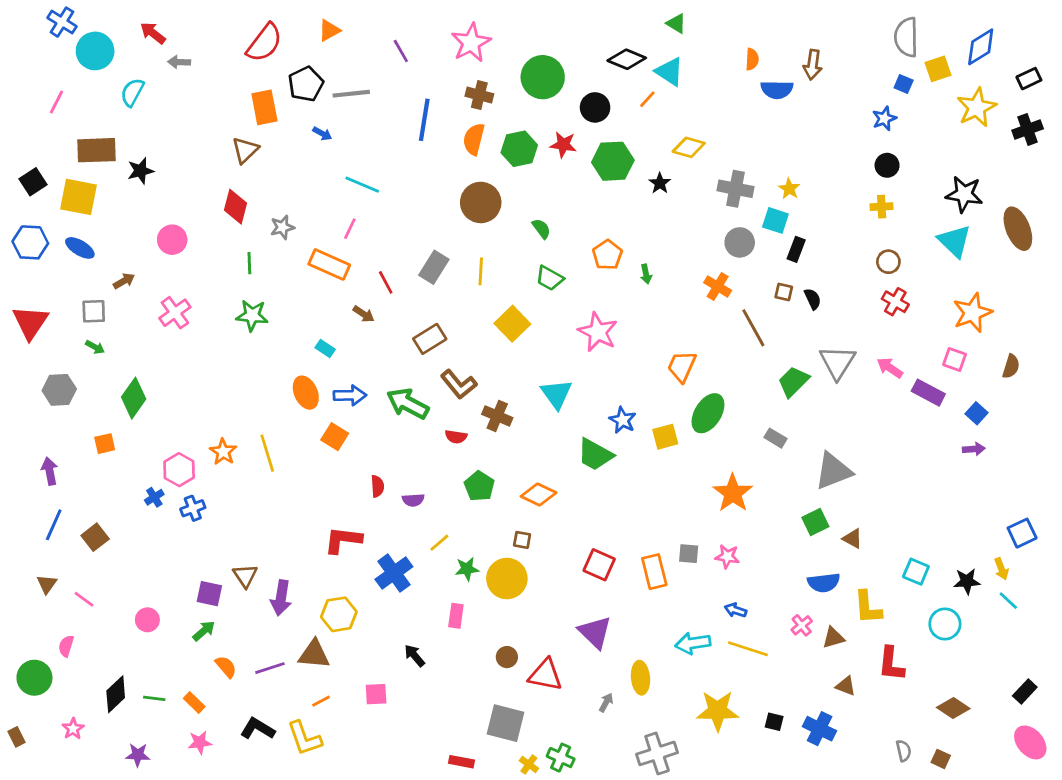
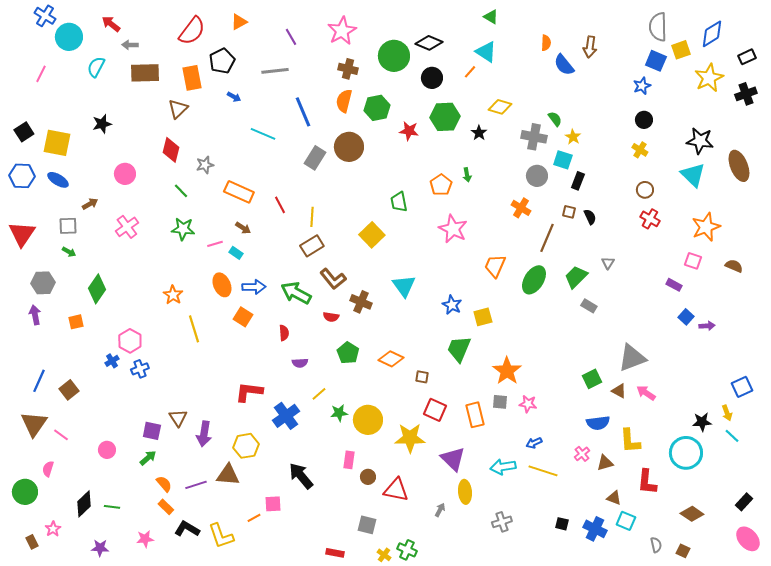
black diamond: (627, 59) -> (429, 43), moved
blue square: (904, 84) -> (656, 61), size x1.5
blue semicircle: (777, 90) -> (564, 65), turned 50
gray line: (351, 94) -> (275, 71), moved
blue line: (424, 120) -> (303, 112), moved, turned -32
red star: (563, 145) -> (409, 131), moved
brown rectangle: (96, 150) -> (145, 73), moved
yellow cross: (882, 207) -> (640, 150), turned 35
pink line: (350, 229) -> (215, 244), moved, turned 49
green semicircle: (541, 229) -> (555, 119), moved
green line: (249, 263) -> (181, 191), turned -42
gray rectangle: (434, 267) -> (315, 158), moved
yellow line: (481, 271) -> (312, 217), moved
green arrow: (646, 274) -> (467, 175), moved
green trapezoid: (550, 278) -> (399, 202), turned 50
brown arrow: (364, 314) -> (243, 228), moved
brown line: (753, 328) -> (547, 238), turned 52
pink star: (598, 332) -> (453, 229), moved
gray triangle: (837, 362) -> (608, 263), size x0.5
brown semicircle: (1011, 366) -> (734, 266), turned -84
pink arrow: (890, 368) -> (646, 393), moved
purple rectangle: (928, 393) -> (674, 285), size x0.7
green ellipse: (708, 413) -> (534, 280), moved
blue square: (977, 413) -> (686, 317), moved
gray rectangle: (775, 438) -> (589, 306), moved
orange star: (223, 452) -> (173, 295), moved
green trapezoid: (595, 455) -> (459, 349), moved, turned 84
purple arrow: (50, 471) -> (35, 315), moved
gray triangle: (833, 471) -> (632, 358), moved
red semicircle: (377, 486) -> (284, 333), moved
orange star: (733, 493) -> (507, 371), moved
brown square: (522, 540) -> (422, 377), moved
cyan square: (916, 572) -> (626, 521), moved
brown triangle: (47, 584) -> (34, 424), size x1.8
blue arrow: (736, 610) -> (534, 443), turned -42
pink rectangle: (456, 616) -> (349, 460), moved
cyan circle: (945, 624) -> (686, 453), size x1.4
purple triangle: (595, 632) -> (453, 459), moved
black arrow: (415, 656) -> (301, 476), size x1.6
orange line: (321, 701) -> (254, 518), moved
orange rectangle: (194, 702) -> (166, 507), moved
yellow star: (718, 711) -> (410, 438), moved
gray square: (506, 723) -> (367, 525), size x0.7
brown rectangle: (17, 737) -> (32, 542), moved
gray cross: (657, 753) -> (502, 522), moved, size x0.7

